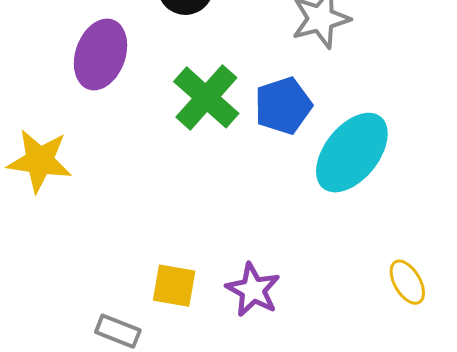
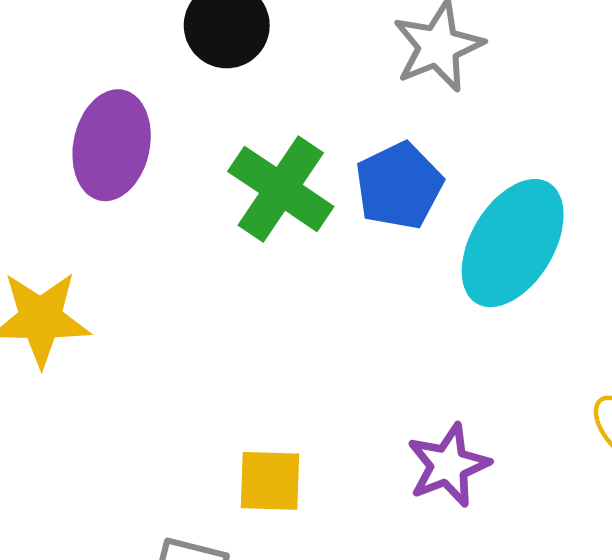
purple star: (253, 290) -> (448, 465), moved, turned 30

